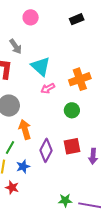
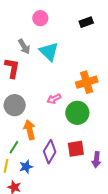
cyan triangle: (41, 66) -> (49, 52), moved
pink arrow: (48, 88) -> (54, 99), moved
green circle: (72, 110) -> (77, 113), size x1.5

